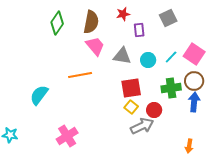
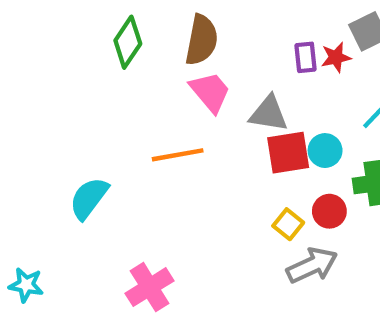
red star: (123, 14) -> (336, 57), moved
cyan circle: (148, 60) -> (325, 151), moved
red square: (131, 88) -> (288, 153), moved
red circle: (154, 110) -> (329, 211), moved

